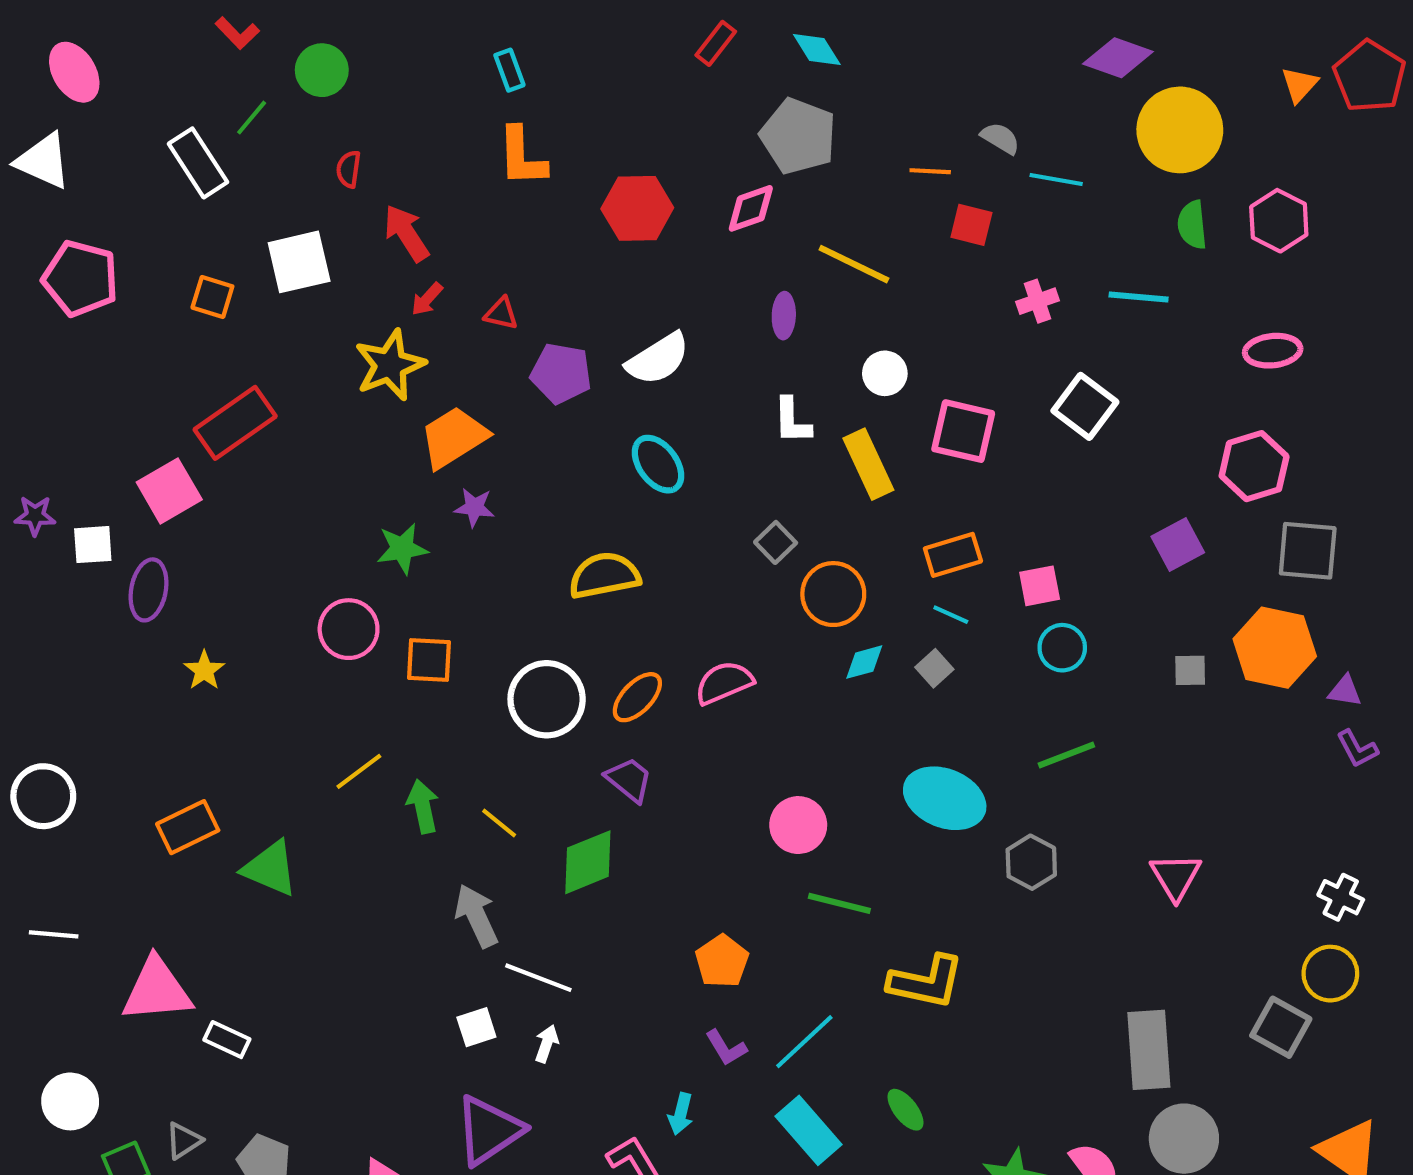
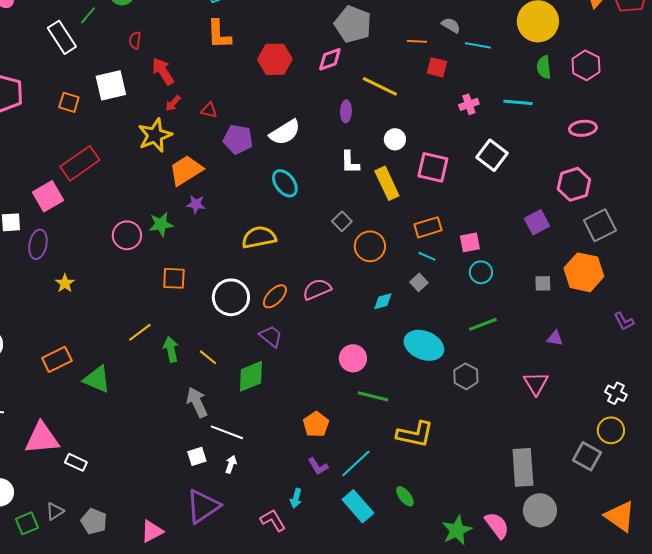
gray square: (1308, 551) -> (600, 225), turned -32
pink circle: (349, 629) -> (127, 235), moved
cyan diamond: (864, 662) -> (383, 301), moved
purple triangle: (1345, 691) -> (555, 338), moved

